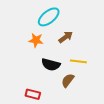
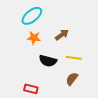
cyan ellipse: (49, 17) -> (32, 16), moved
brown semicircle: (68, 80) -> (72, 79), moved

